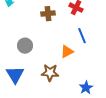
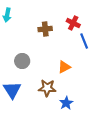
blue line: (82, 36) -> (84, 41), moved
blue star: (86, 88) -> (66, 103), moved

